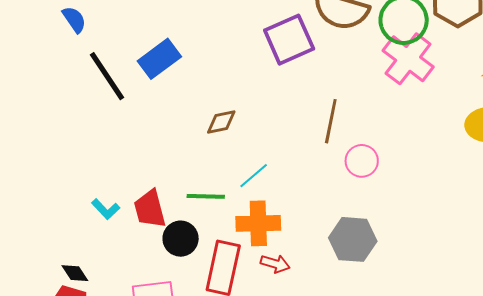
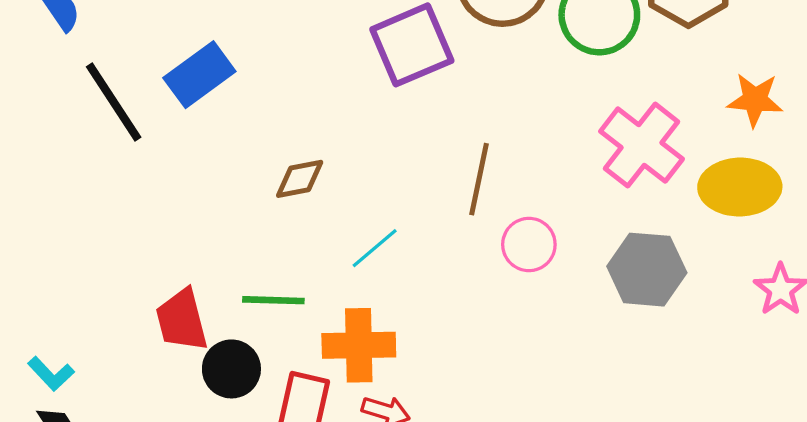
pink cross: (408, 59) -> (641, 145), moved
cyan line: (254, 176) -> (375, 248), moved
cyan L-shape: (106, 209) -> (51, 374), moved
gray hexagon: (353, 239) -> (647, 270), moved

